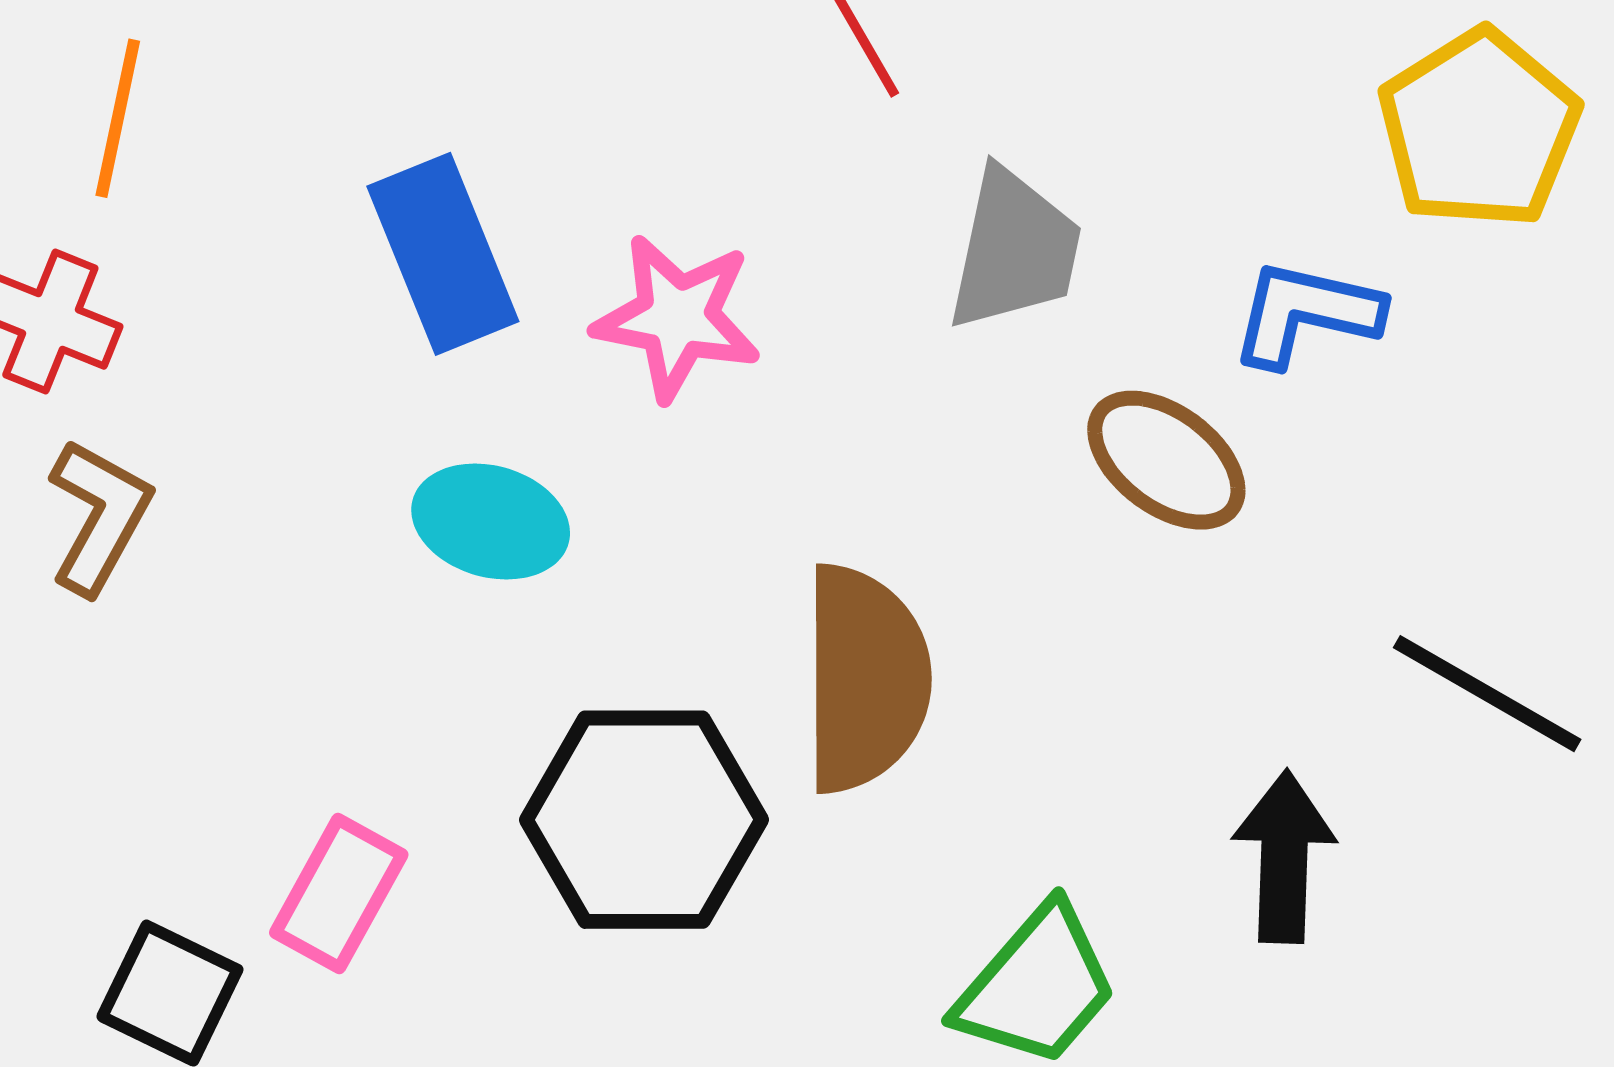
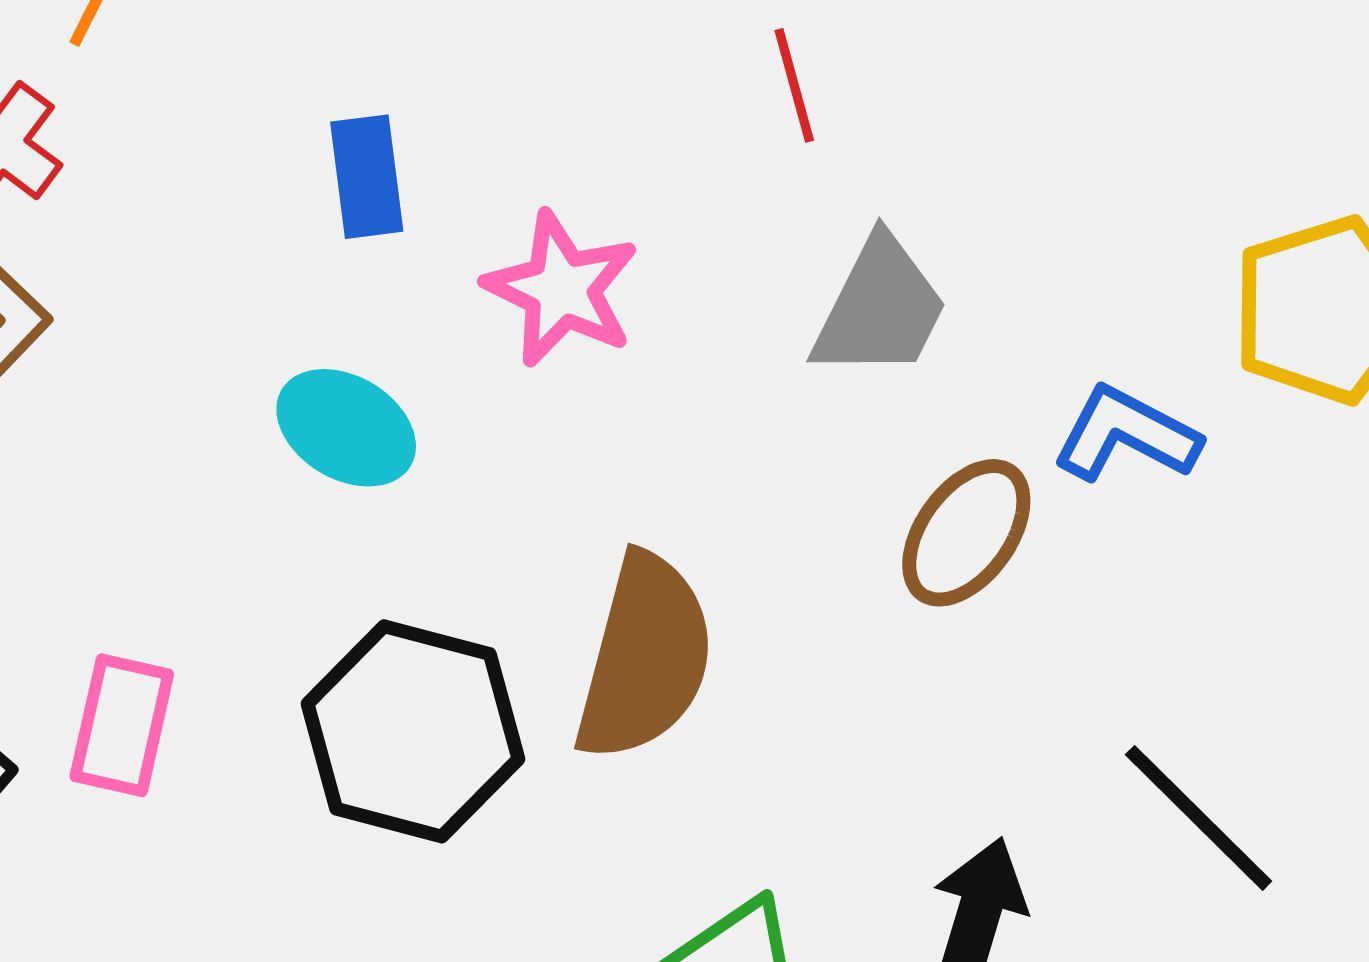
blue rectangle: (443, 254) -> (367, 177), size x0.7
brown ellipse: (1166, 460) -> (966, 533), turned 74
pink rectangle: (339, 894) -> (122, 725), turned -31

